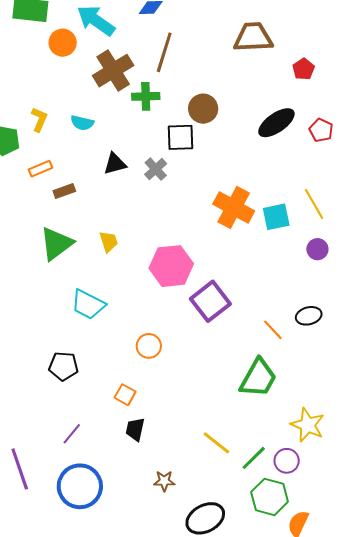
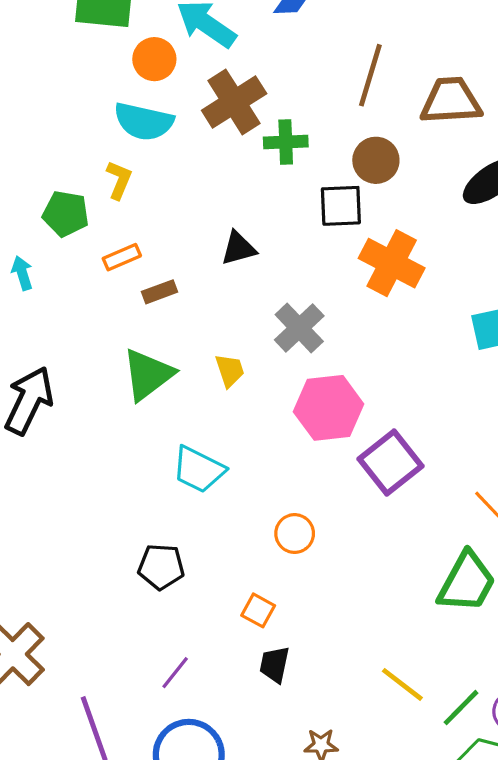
brown trapezoid: (253, 37) -> (451, 101), moved
brown line: (164, 52) -> (370, 75), moved
cyan semicircle: (82, 123) -> (144, 121), moved, size x1.6
gray cross: (156, 169) -> (299, 328), moved, size x1.4
orange cross: (234, 207) -> (392, 263), moved

